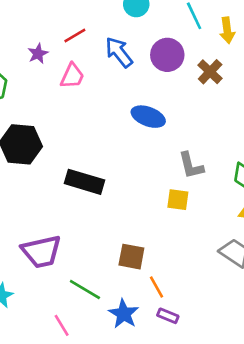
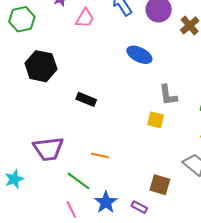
black rectangle: (84, 182) -> (86, 99), size x0.7
brown square: (131, 257) -> (160, 185), moved
orange line: (156, 287) -> (100, 156), moved, turned -54
pink line: (62, 325) -> (71, 210), moved

